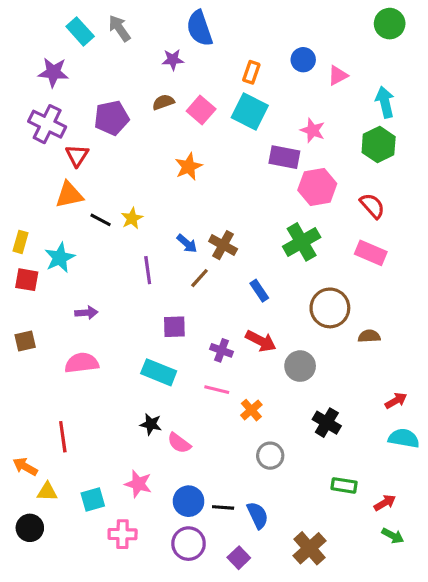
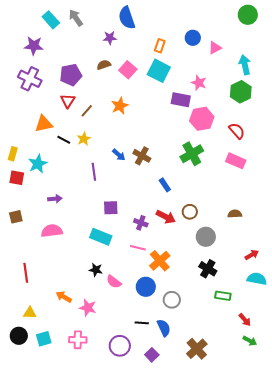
red triangle: (77, 156) -> (68, 101), moved
brown line: (200, 278) -> (87, 111), moved
brown circle: (330, 308) -> (190, 212), moved, size x0.6
gray circle: (300, 366) -> (206, 237), moved
orange cross: (251, 410) -> (160, 261), size x1.5
red line: (63, 437) -> (26, 273), moved
gray circle: (270, 456) -> (172, 300), moved
orange arrow: (25, 467) -> (64, 297), moved
green rectangle: (344, 485) -> (223, 296), moved
cyan square: (93, 500) -> (44, 339), moved
blue circle: (189, 501) -> (146, 287), moved
red arrow: (385, 503) -> (245, 320), turned 80

